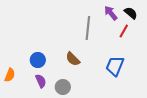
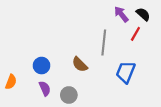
gray line: (88, 28) -> (104, 43), moved

